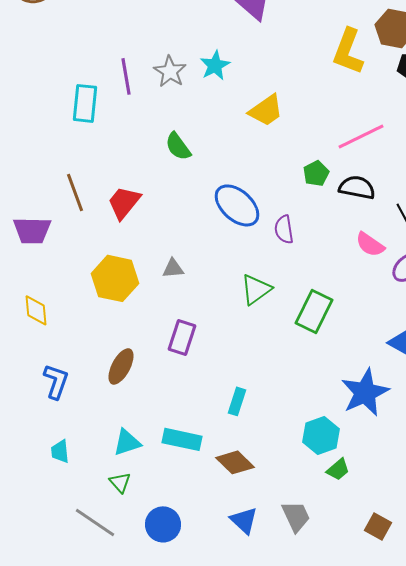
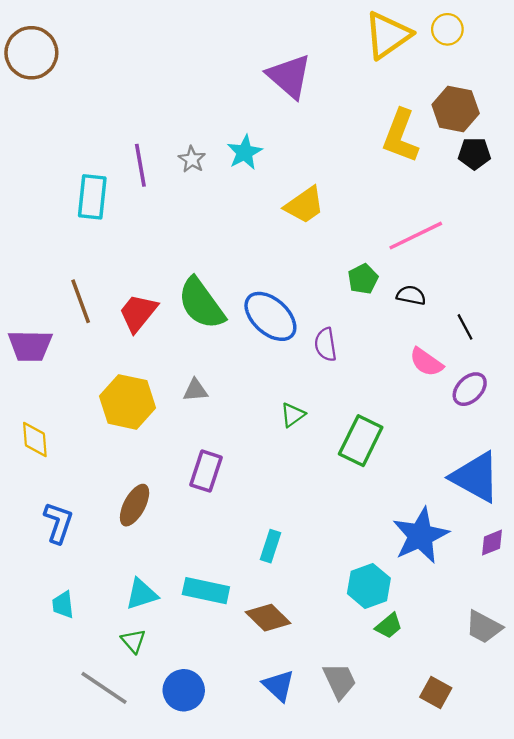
gray star: (170, 71) -> (192, 159), size x0.7
green semicircle: (178, 146) -> (201, 304), moved, size x1.6
black semicircle: (357, 187) -> (411, 295), size x0.7
green triangle: (256, 289) -> (293, 415), size x0.7

